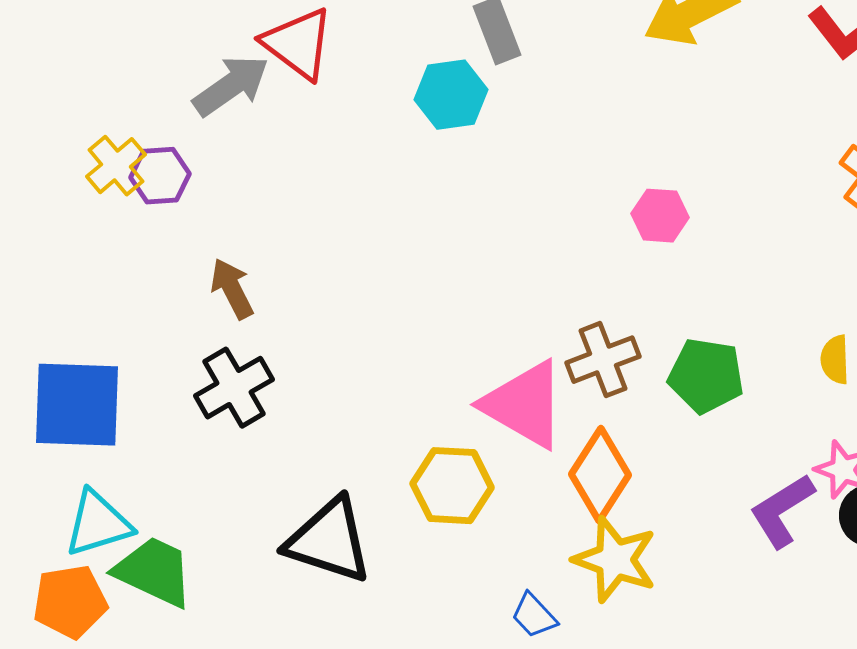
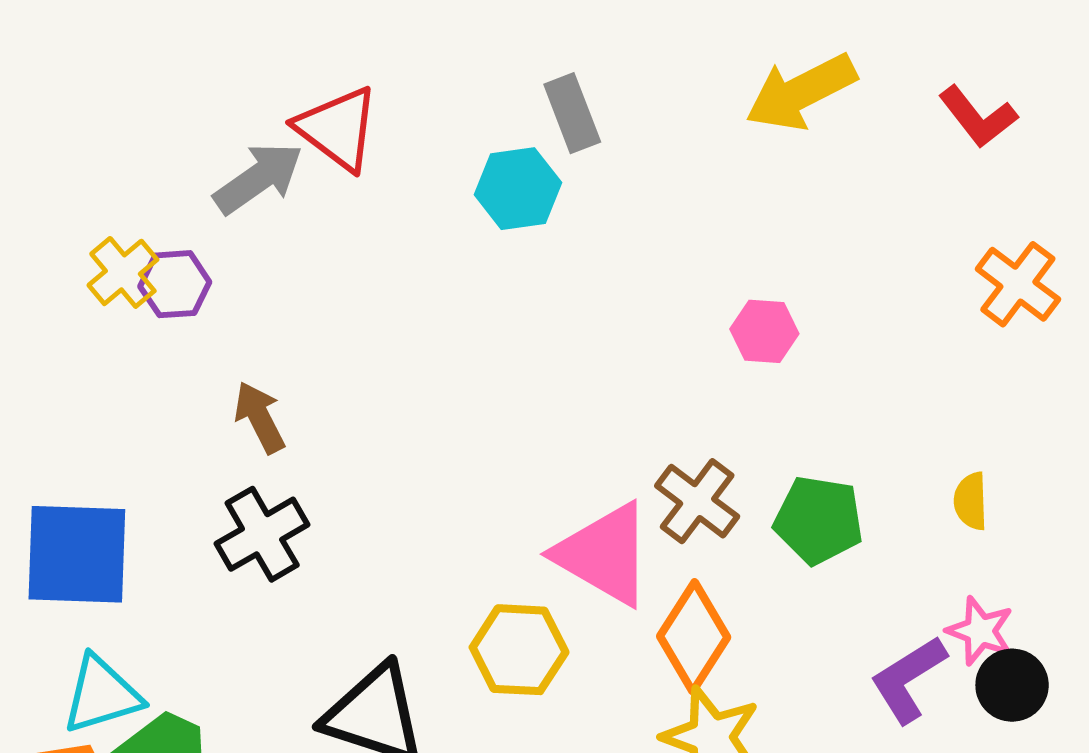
brown cross: (603, 360) -> (697, 501), turned -32

